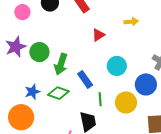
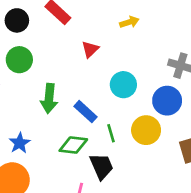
green circle: (39, 52) -> (19, 60), moved
green diamond: (58, 93) -> (73, 145), moved

